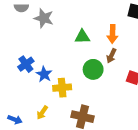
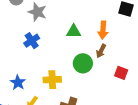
blue cross: (26, 64) -> (32, 41), moved
blue star: (44, 74) -> (18, 83), moved

